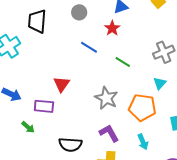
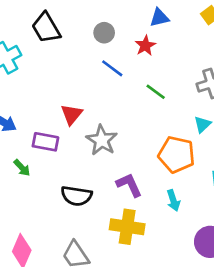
gray circle: (79, 12) -> (104, 33), moved
black trapezoid: (37, 21) -> (46, 28), turned -40
gray star: (106, 98) -> (102, 140), moved

